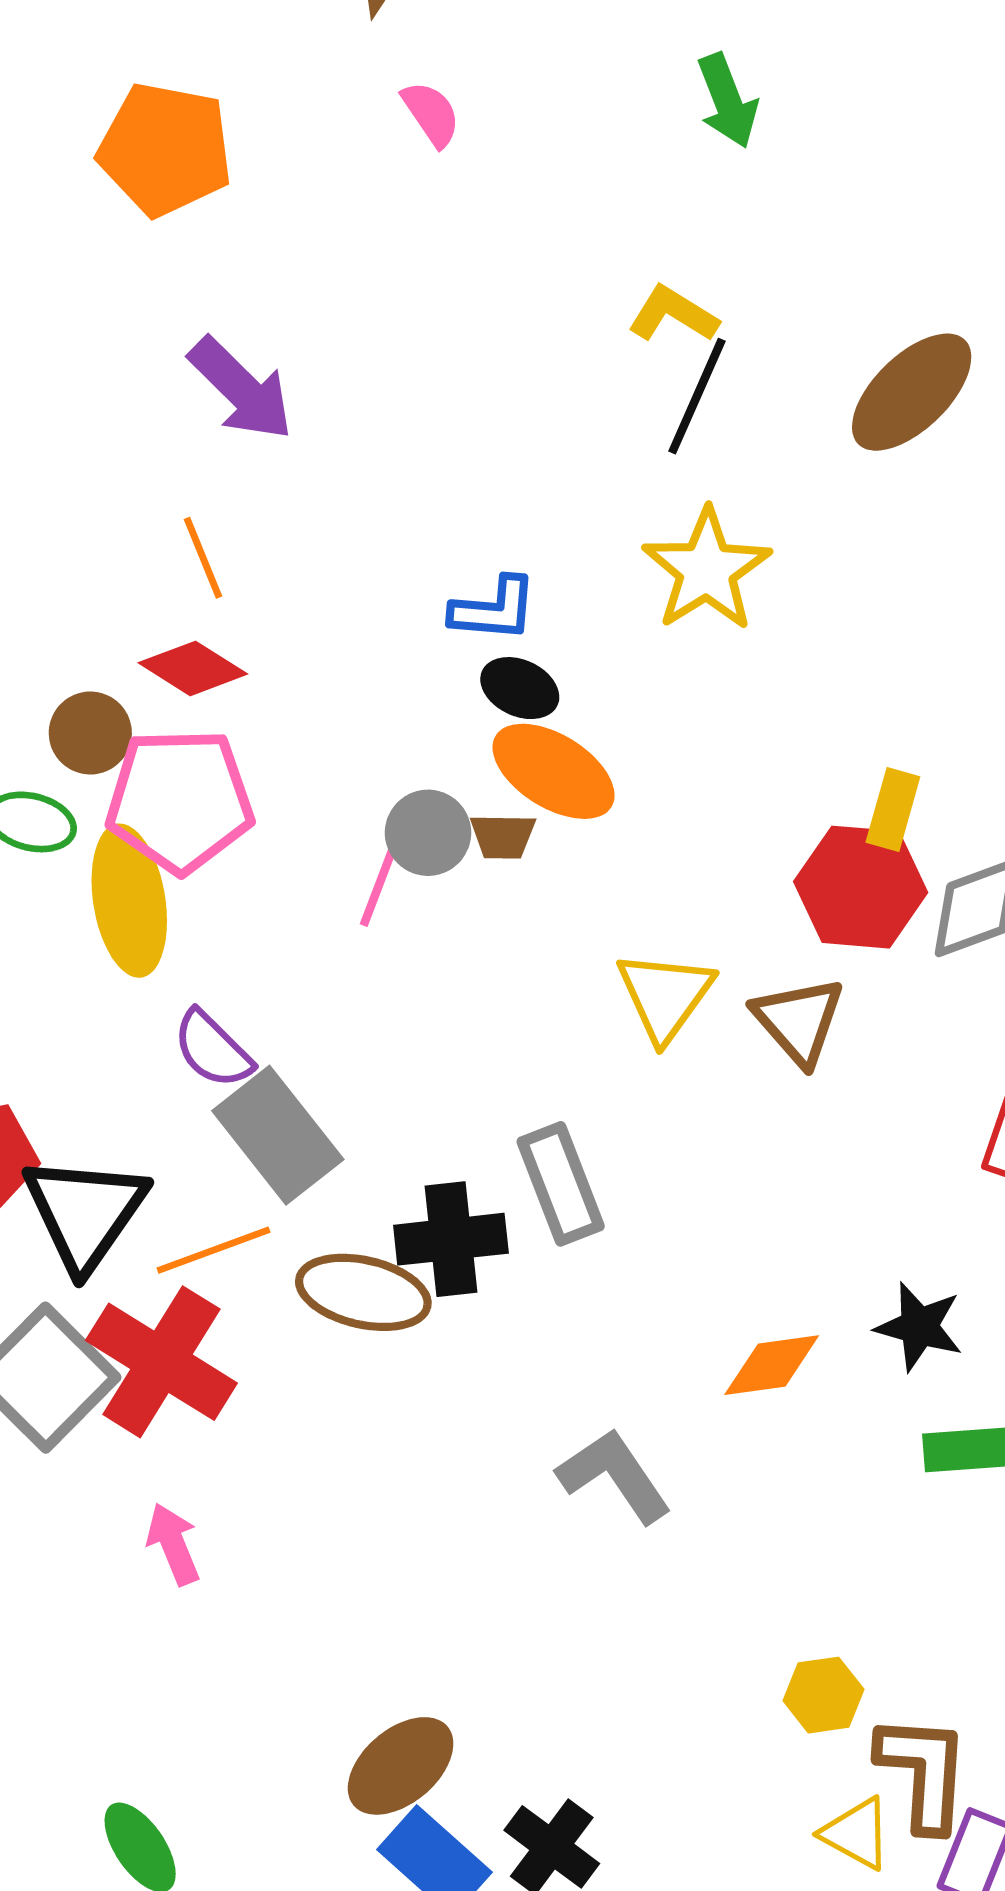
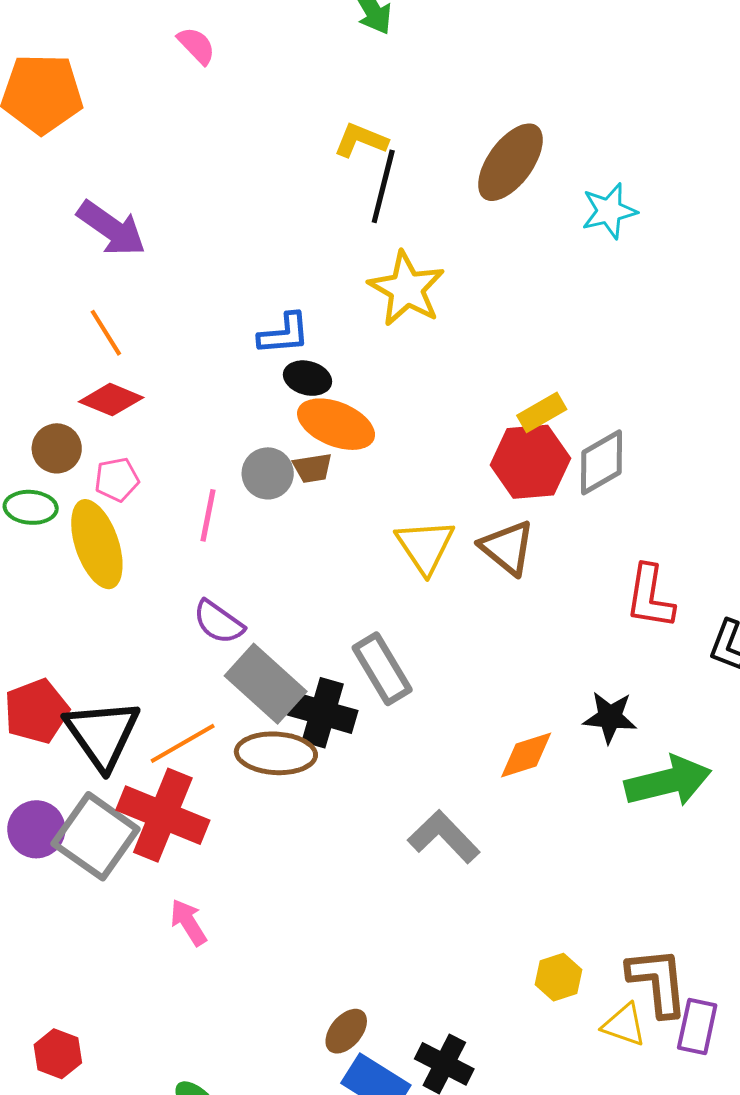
pink pentagon: (180, 800) -> (117, 479), size x0.5
yellow rectangle: (893, 809) -> (542, 412), turned 54
pink line: (379, 885) -> (208, 515), moved
purple semicircle: (213, 1049) -> (219, 622), moved
gray rectangle: (278, 1135) -> (266, 684), moved
black cross: (451, 1239) -> (323, 713), turned 32
yellow hexagon: (824, 1695) -> (559, 977), moved
brown ellipse: (401, 1766) -> (346, 1031), size x0.7

